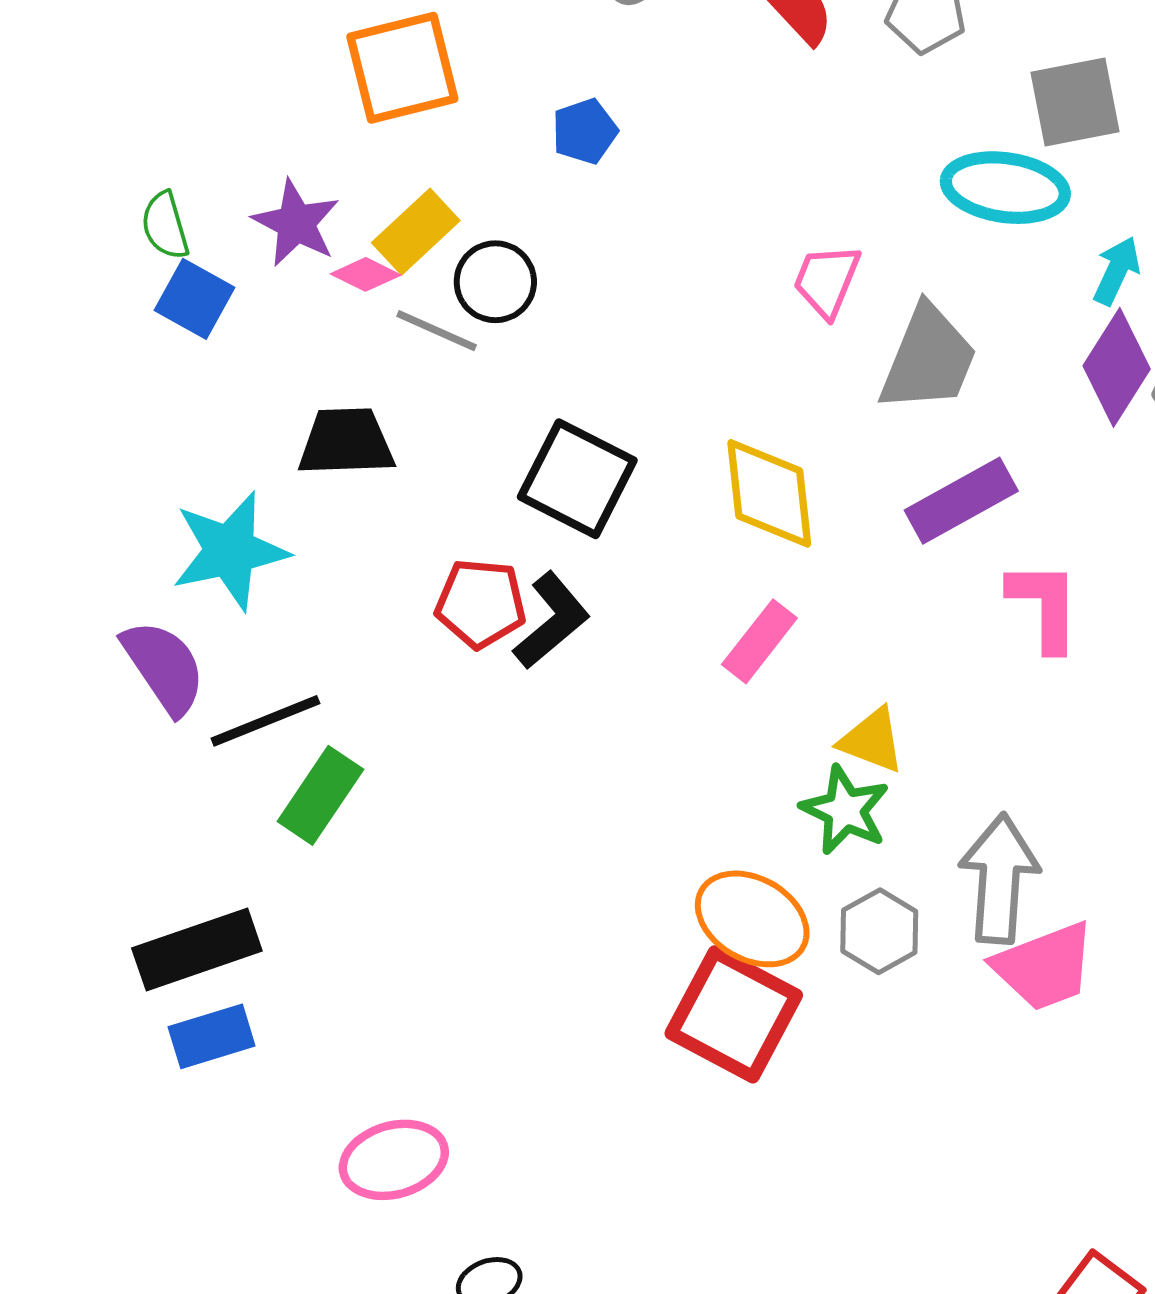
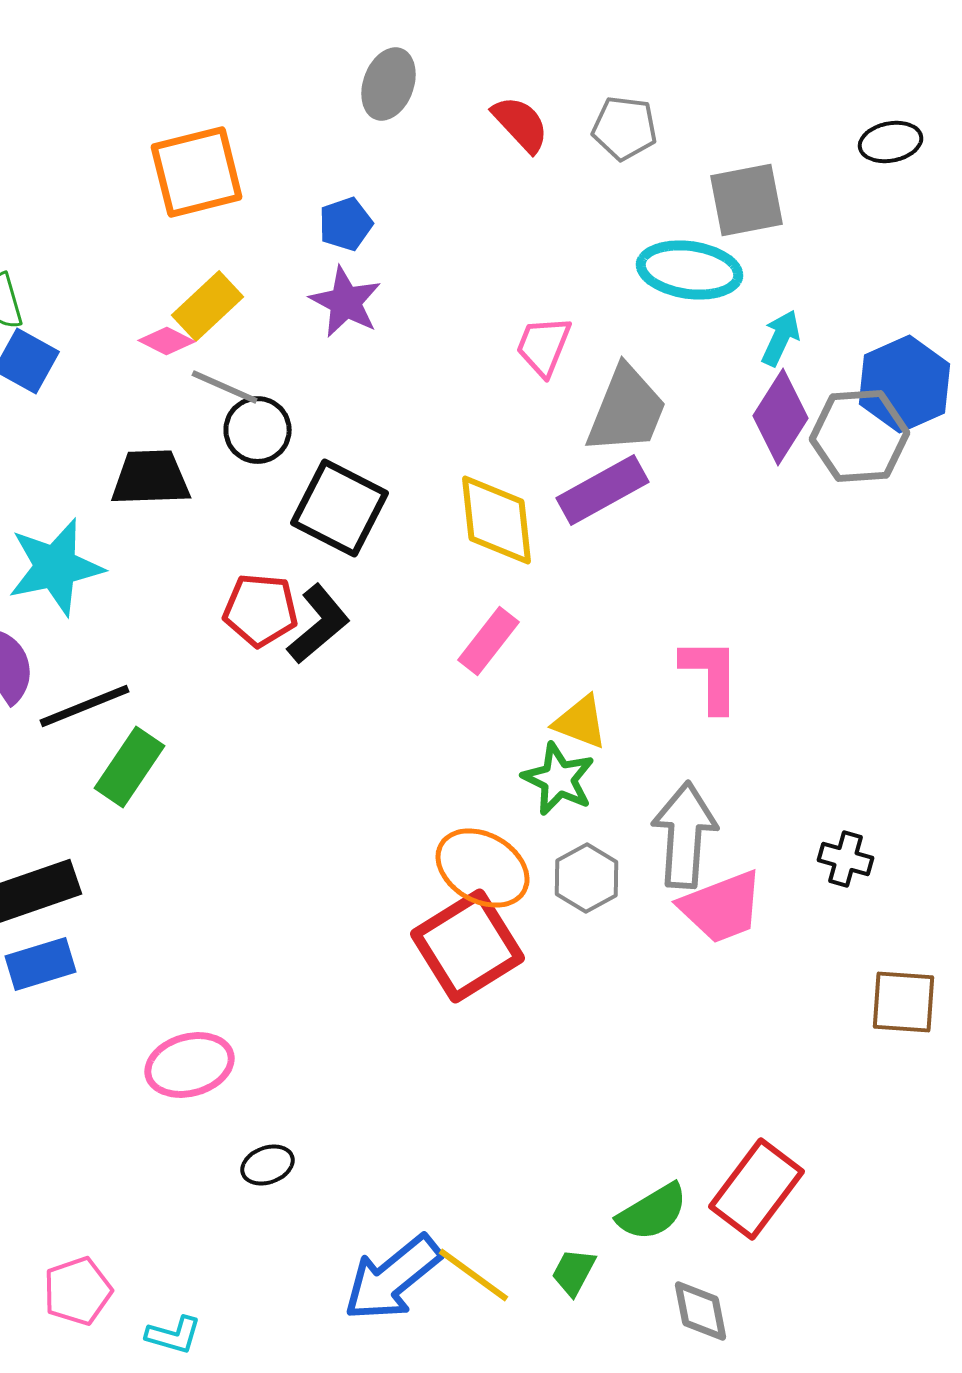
purple star: (296, 223) -> (346, 302), moved
black circle: (495, 282) -> (258, 430), moved
purple rectangle: (961, 501) -> (603, 490), moved
pink L-shape: (1044, 606) -> (711, 675), moved
red square: (734, 1014) -> (468, 946), turned 30

